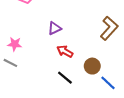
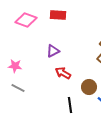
gray line: (10, 63) -> (18, 88), moved
black line: (65, 78) -> (70, 105), moved, turned 42

